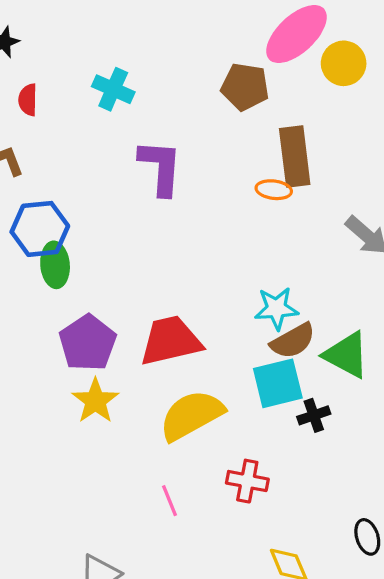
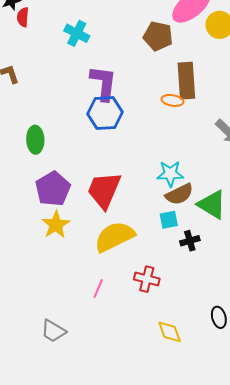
red semicircle: (28, 100) -> (23, 17), moved
blue hexagon: (40, 229) -> (105, 113), moved
red trapezoid: (171, 341) -> (104, 190), turned -57
cyan square: (278, 383) -> (169, 220), size x0.6
pink line: (169, 501) -> (98, 289), turned 42

